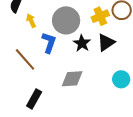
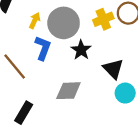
yellow arrow: (31, 21) -> (35, 21), moved, turned 48
black triangle: (106, 42) -> (113, 69), moved, turned -42

